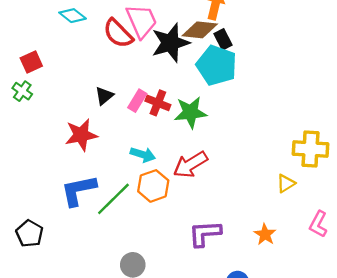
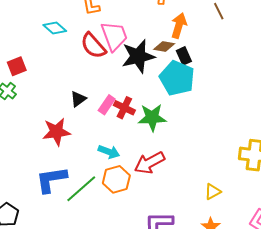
brown diamond: (200, 30) -> (164, 46), size x0.7
yellow triangle: (286, 183) -> (213, 192), moved

